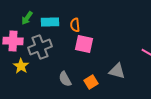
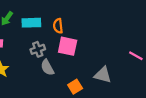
gray cross: (40, 47) -> (38, 49), moved, size x0.6
gray semicircle: (65, 79) -> (47, 67), moved

